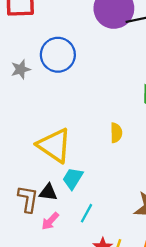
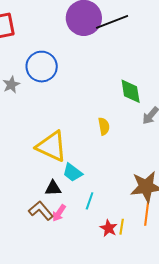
cyan trapezoid: (73, 178) -> (73, 172), turned -75
brown L-shape: (28, 199) -> (41, 211), moved, turned -40

